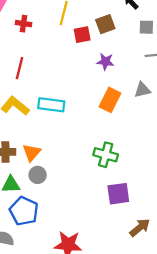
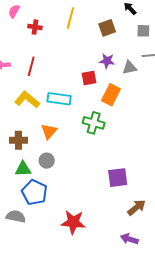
red square: (82, 35) -> (89, 78), moved
gray triangle: (142, 90) -> (129, 68), moved
orange triangle: (32, 153) -> (49, 131), moved
green cross: (106, 155) -> (94, 123), moved

